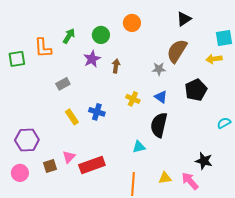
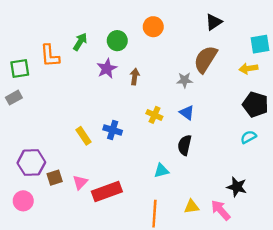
gray rectangle: (63, 84) -> (14, 98), moved
black pentagon: (196, 90) -> (255, 104), moved, turned -30
cyan semicircle: (224, 123) -> (248, 137), moved
black semicircle: (159, 125) -> (185, 145), size x0.7
brown square: (50, 166) -> (55, 178), moved

